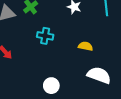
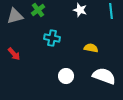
white circle: (51, 86) -> (66, 76), moved

